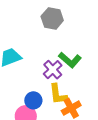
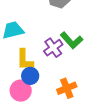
yellow L-shape: (58, 94) -> (25, 60), moved

